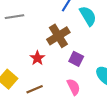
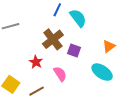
purple square: (76, 59) -> (74, 50), moved
pink semicircle: (73, 87) -> (60, 74), moved

